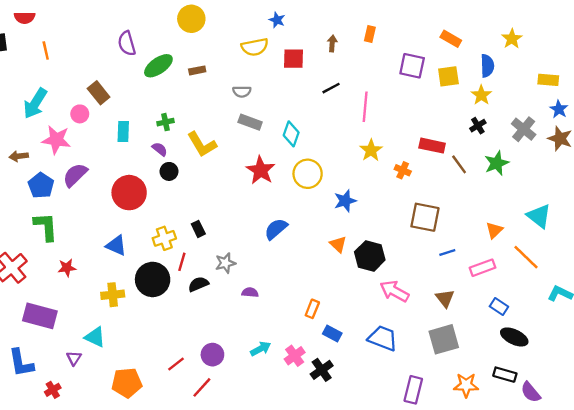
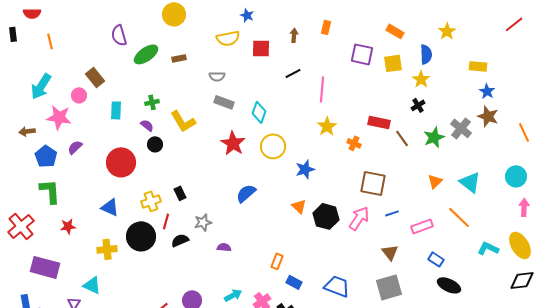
gray cross: (524, 129) -> (461, 128), moved
purple semicircle: (75, 175) -> (75, 147), size x0.7
orange triangle: (494, 230) -> (435, 181), moved
pink arrow: (394, 291) -> (359, 218), moved, turned 95

